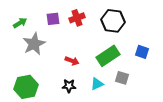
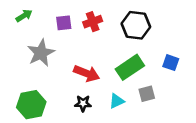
green arrow: (20, 23) -> (24, 16), moved
red arrow: (72, 61) -> (87, 73), size x1.5
gray square: (122, 78) -> (147, 94), turned -32

